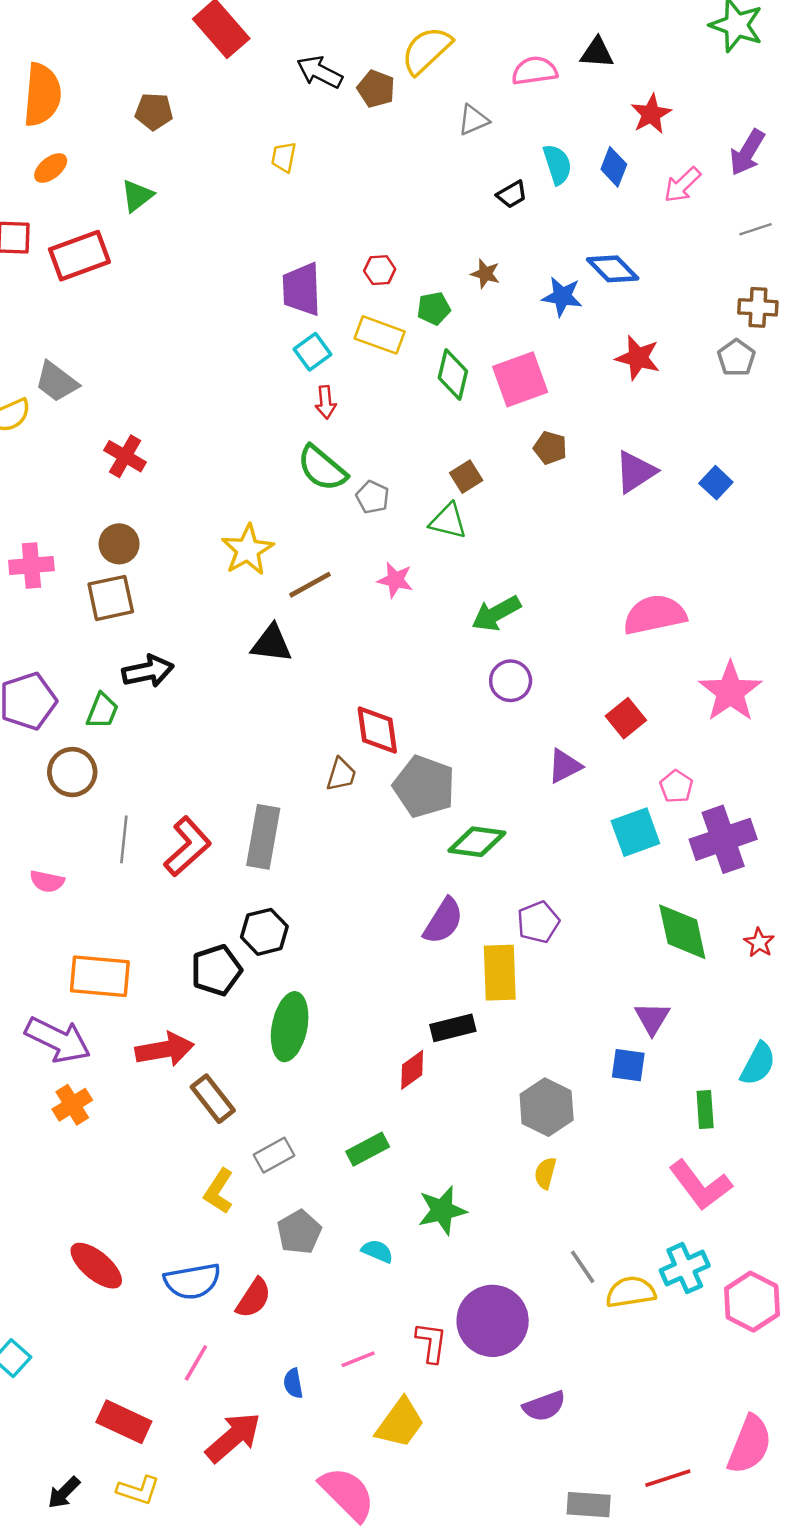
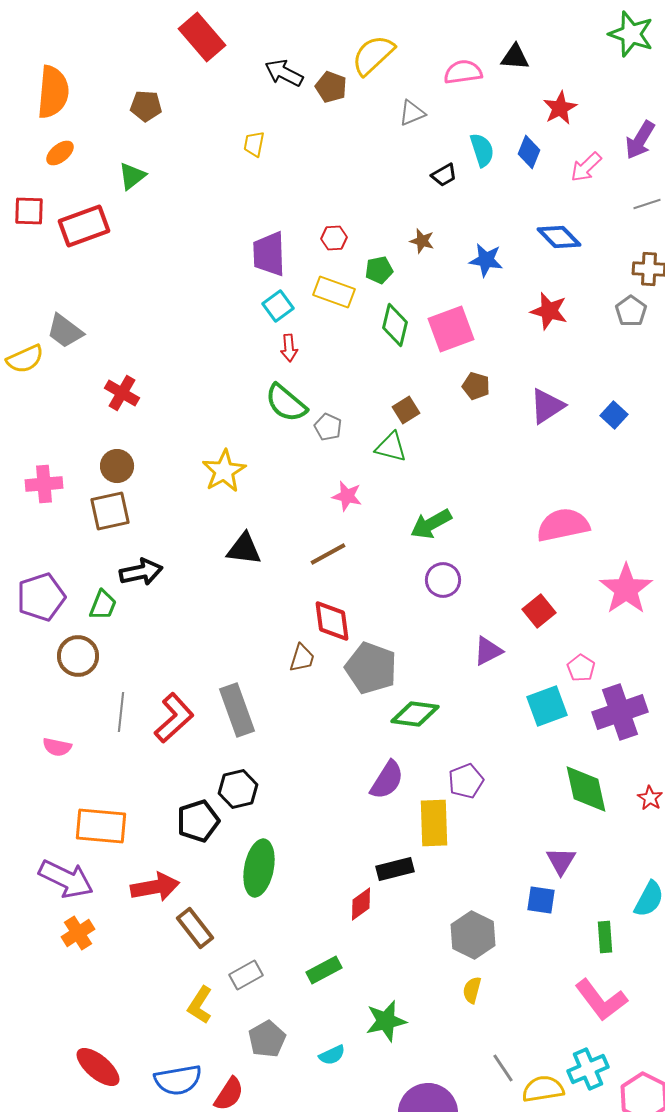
blue diamond: (613, 269) -> (559, 237), moved
brown line: (310, 585) -> (328, 554), moved
gray rectangle: (263, 837) -> (237, 710), turned -30
cyan semicircle: (377, 1251) -> (332, 1055), turned 132

